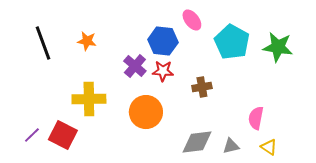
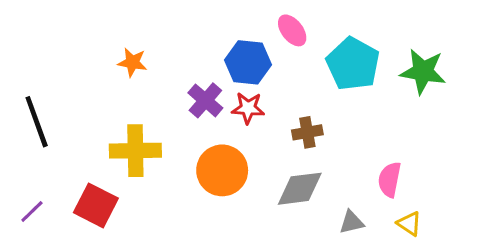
black line: (43, 43) -> (37, 122), moved
purple line: (32, 135) -> (32, 211), moved
gray diamond: (197, 142) -> (300, 189), moved

